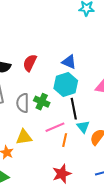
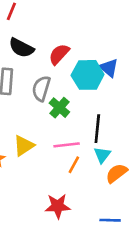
cyan hexagon: (66, 85) -> (88, 75), moved
gray semicircle: (23, 103) -> (41, 89), moved
yellow triangle: (24, 137) -> (24, 146), turned -42

